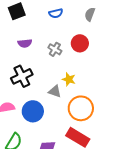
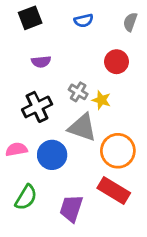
gray cross: (55, 49) -> (78, 92), moved
yellow star: (69, 79) -> (101, 100), moved
gray triangle: (55, 91) -> (82, 127), size x1.6

